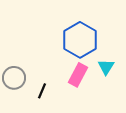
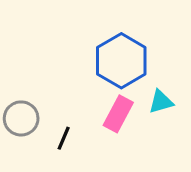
cyan triangle: (106, 67) -> (161, 102), turned 42

